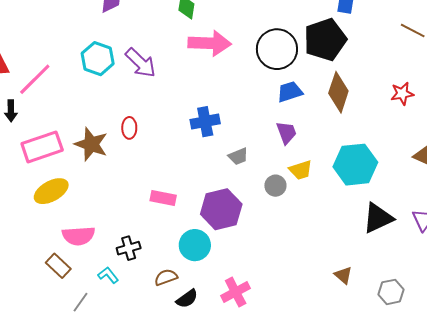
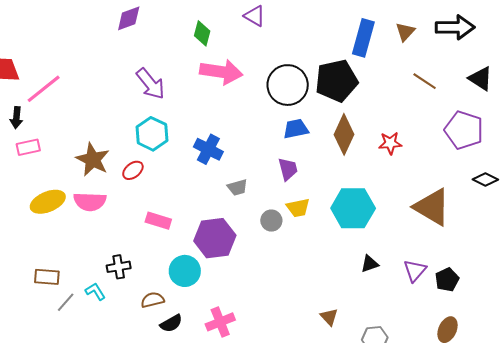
cyan hexagon: (98, 59) -> (152, 134), moved
red star: (402, 94) -> (390, 143), moved
blue cross: (205, 122) -> (208, 149), turned 32
red ellipse: (129, 128) -> (133, 170), moved, turned 45
pink rectangle: (42, 147) -> (28, 147), moved, size x0.6
black triangle: (378, 218) -> (370, 264), size x0.6
pink semicircle: (78, 236) -> (90, 202), moved
brown rectangle: (58, 266) -> (47, 277), turned -45
gray line: (81, 302) -> (66, 302), moved

